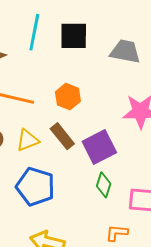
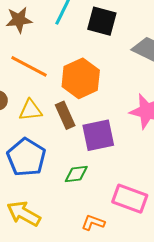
orange hexagon: (68, 97) -> (81, 78), size x1.5
green diamond: (104, 185) -> (76, 174), moved, turned 50

